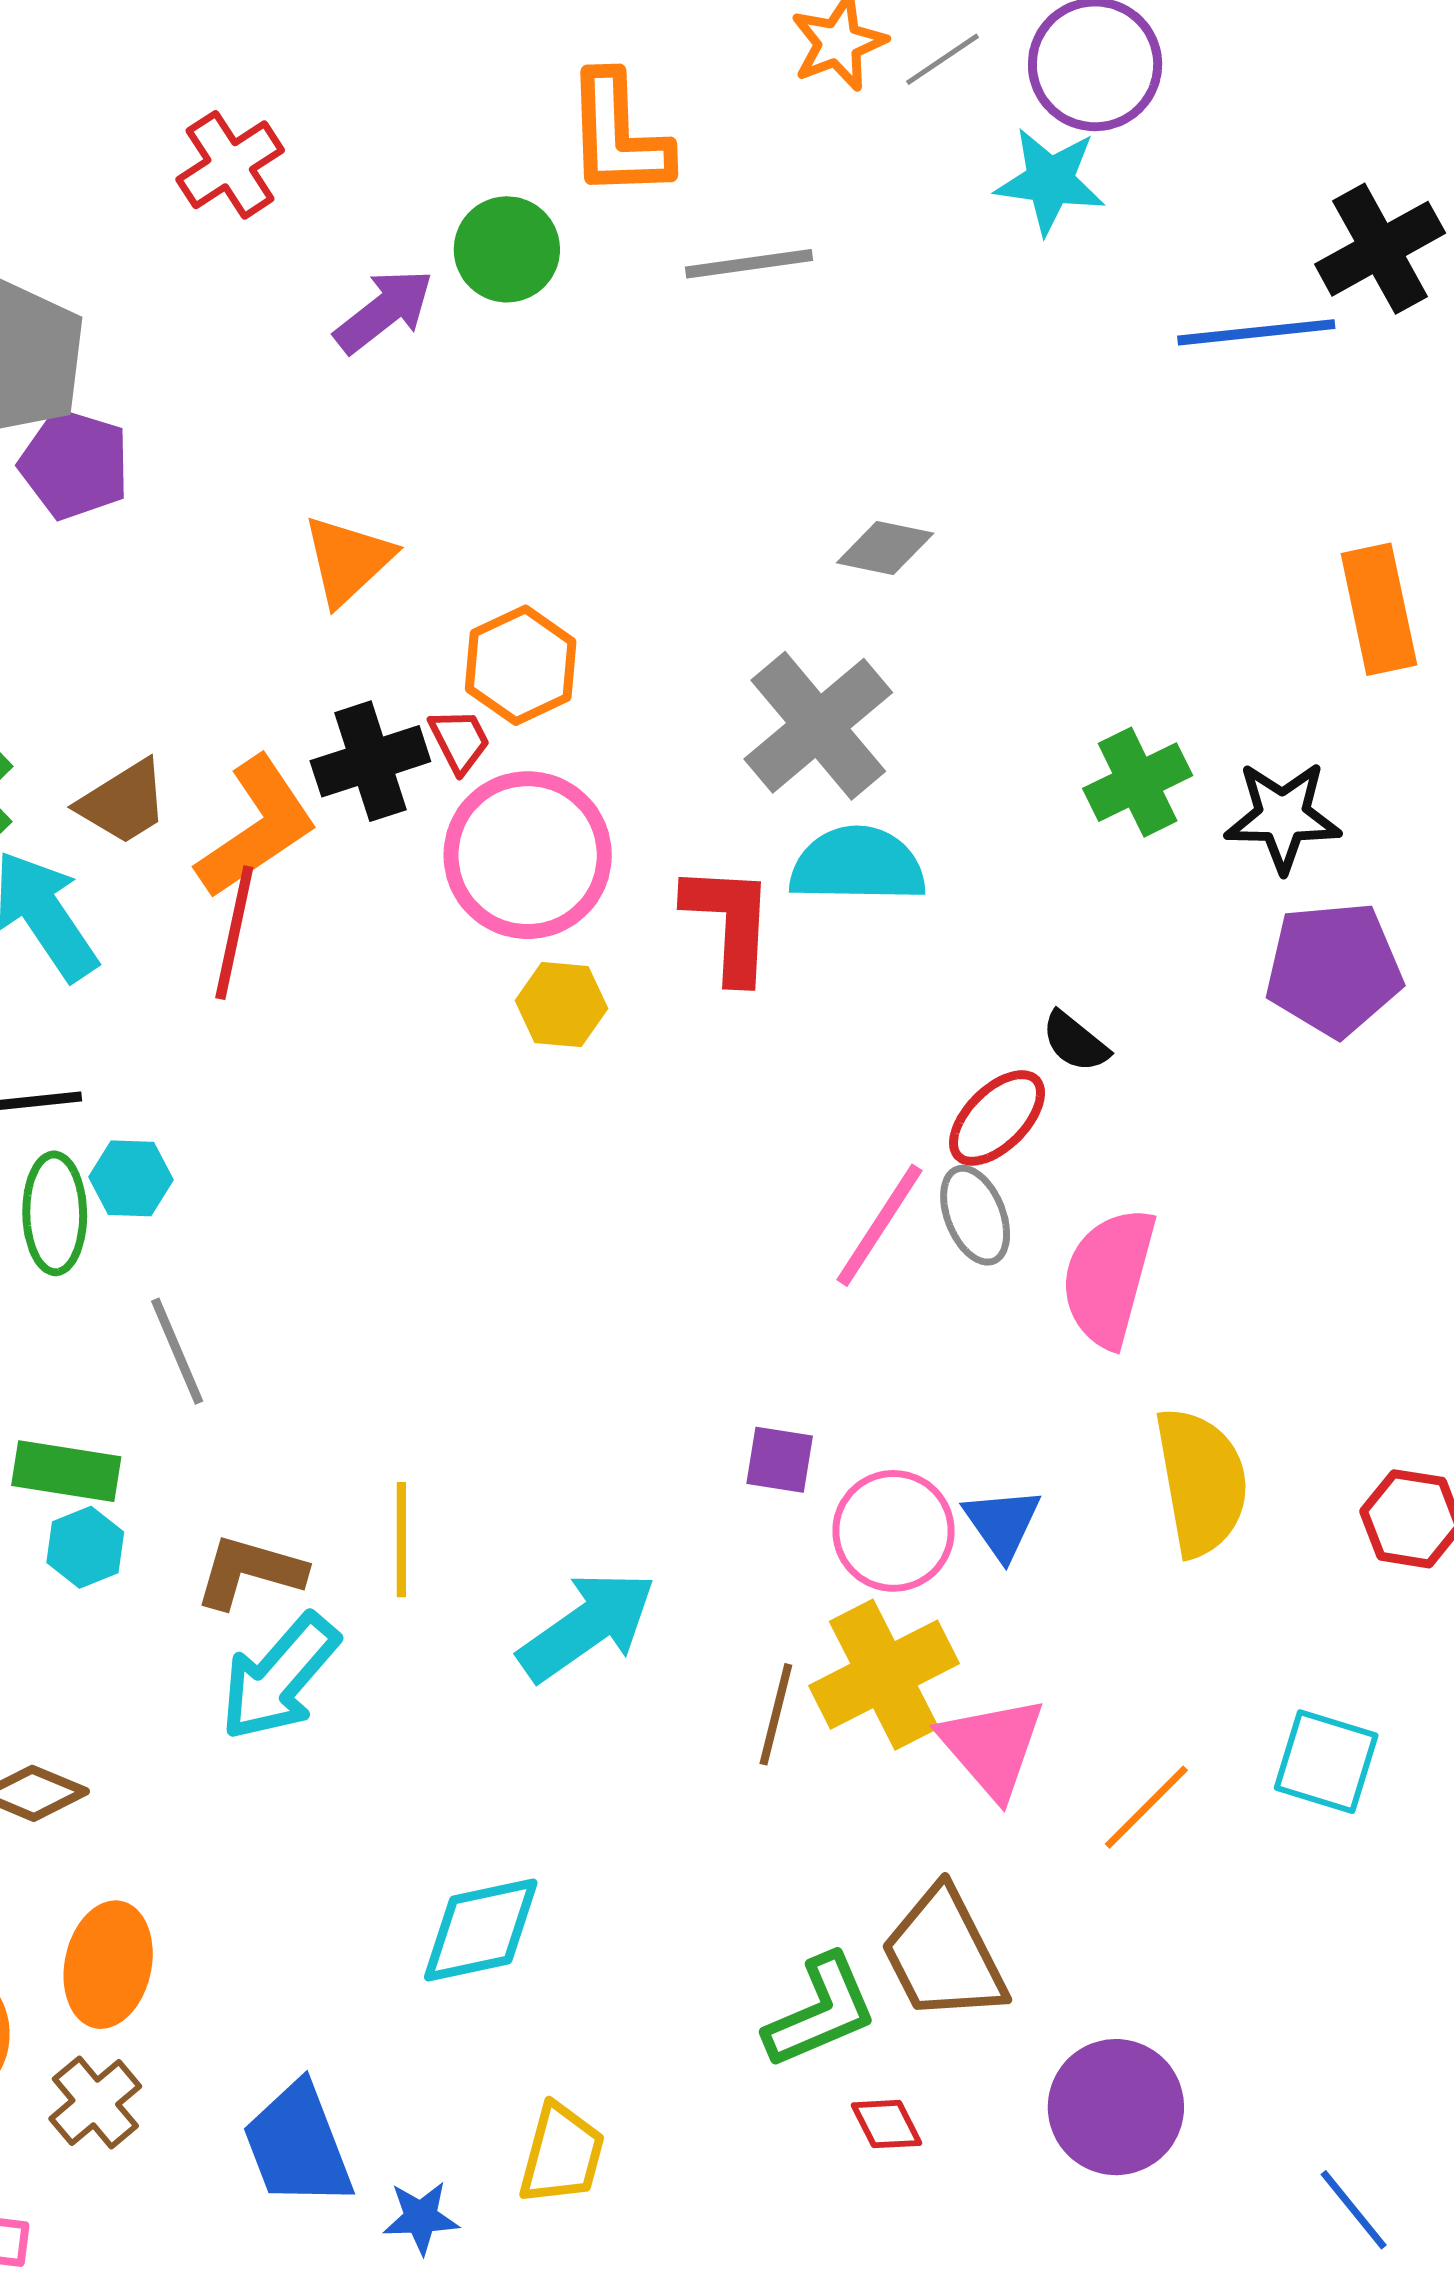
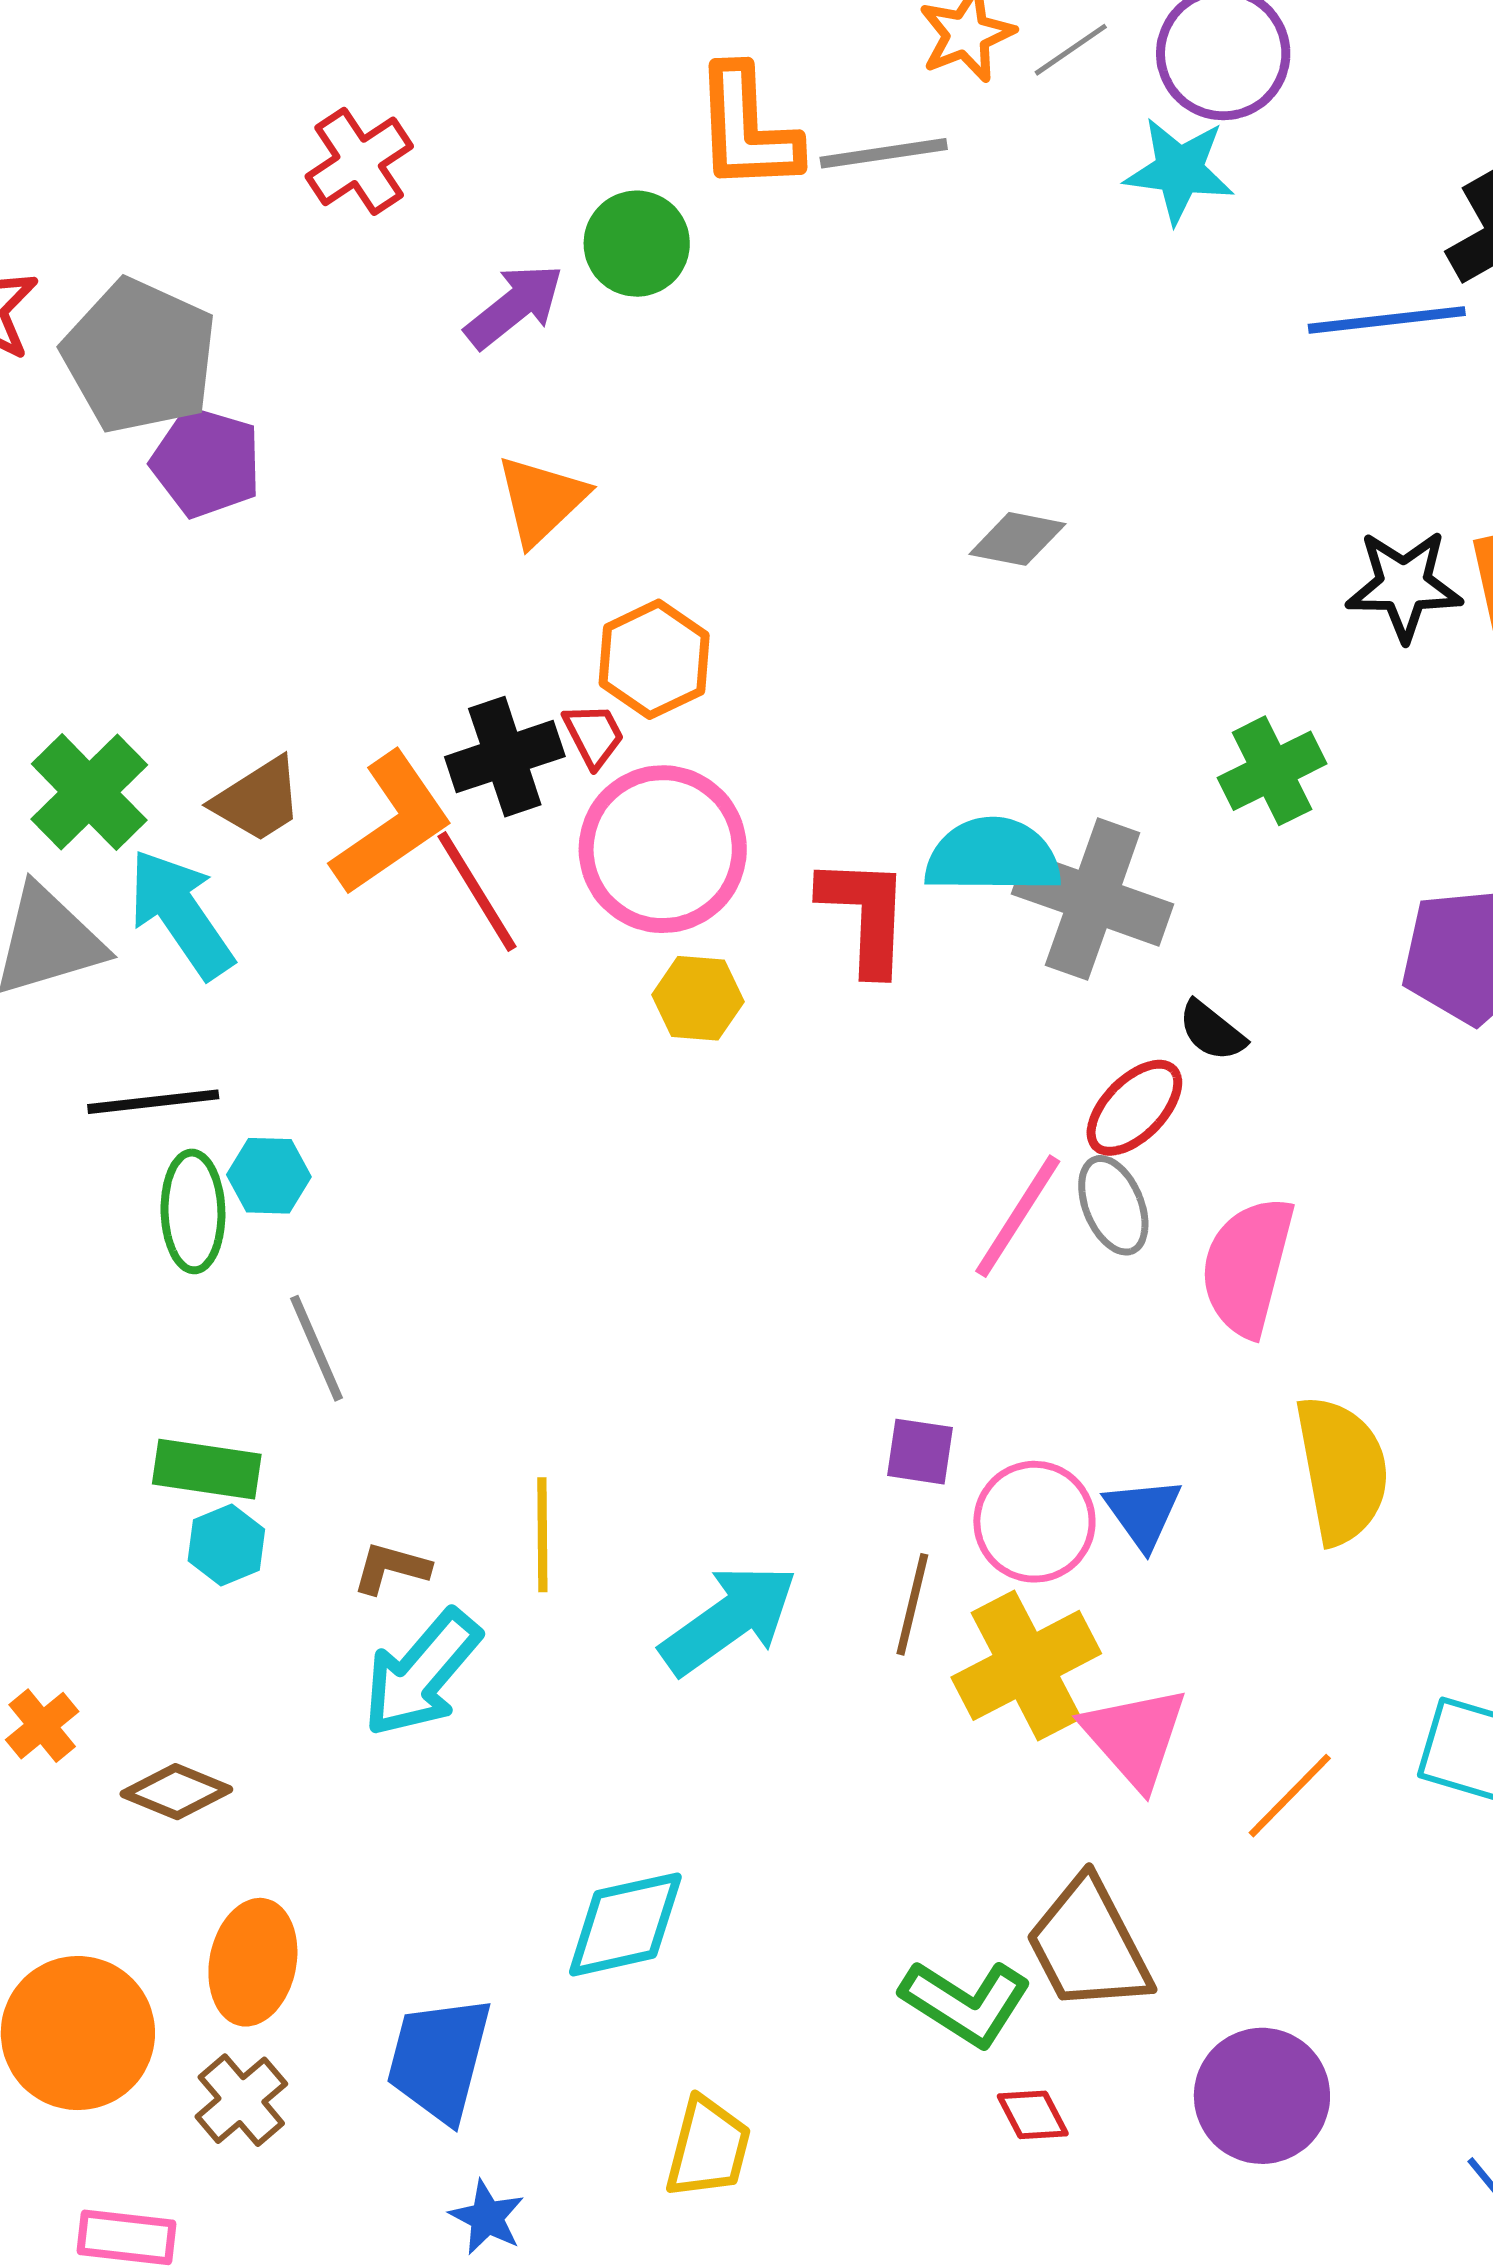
gray line: (749, 264) -> (884, 153), moved
orange triangle: (348, 560) -> (541, 500), moved
gray cross: (818, 726) -> (1093, 899), moved, turned -30
black star: (1283, 817) -> (1404, 585), moved
red line: (234, 933) -> (477, 892), moved, turned -43
brown L-shape: (250, 1572) -> (391, 1568), size x0.7
brown line: (776, 1714) -> (912, 1604), moved
green L-shape: (821, 2011) -> (966, 2003), turned 56
blue trapezoid: (298, 2145) -> (439, 2059), moved, turned 36
blue star: (421, 2218) -> (487, 2217), moved, turned 30

